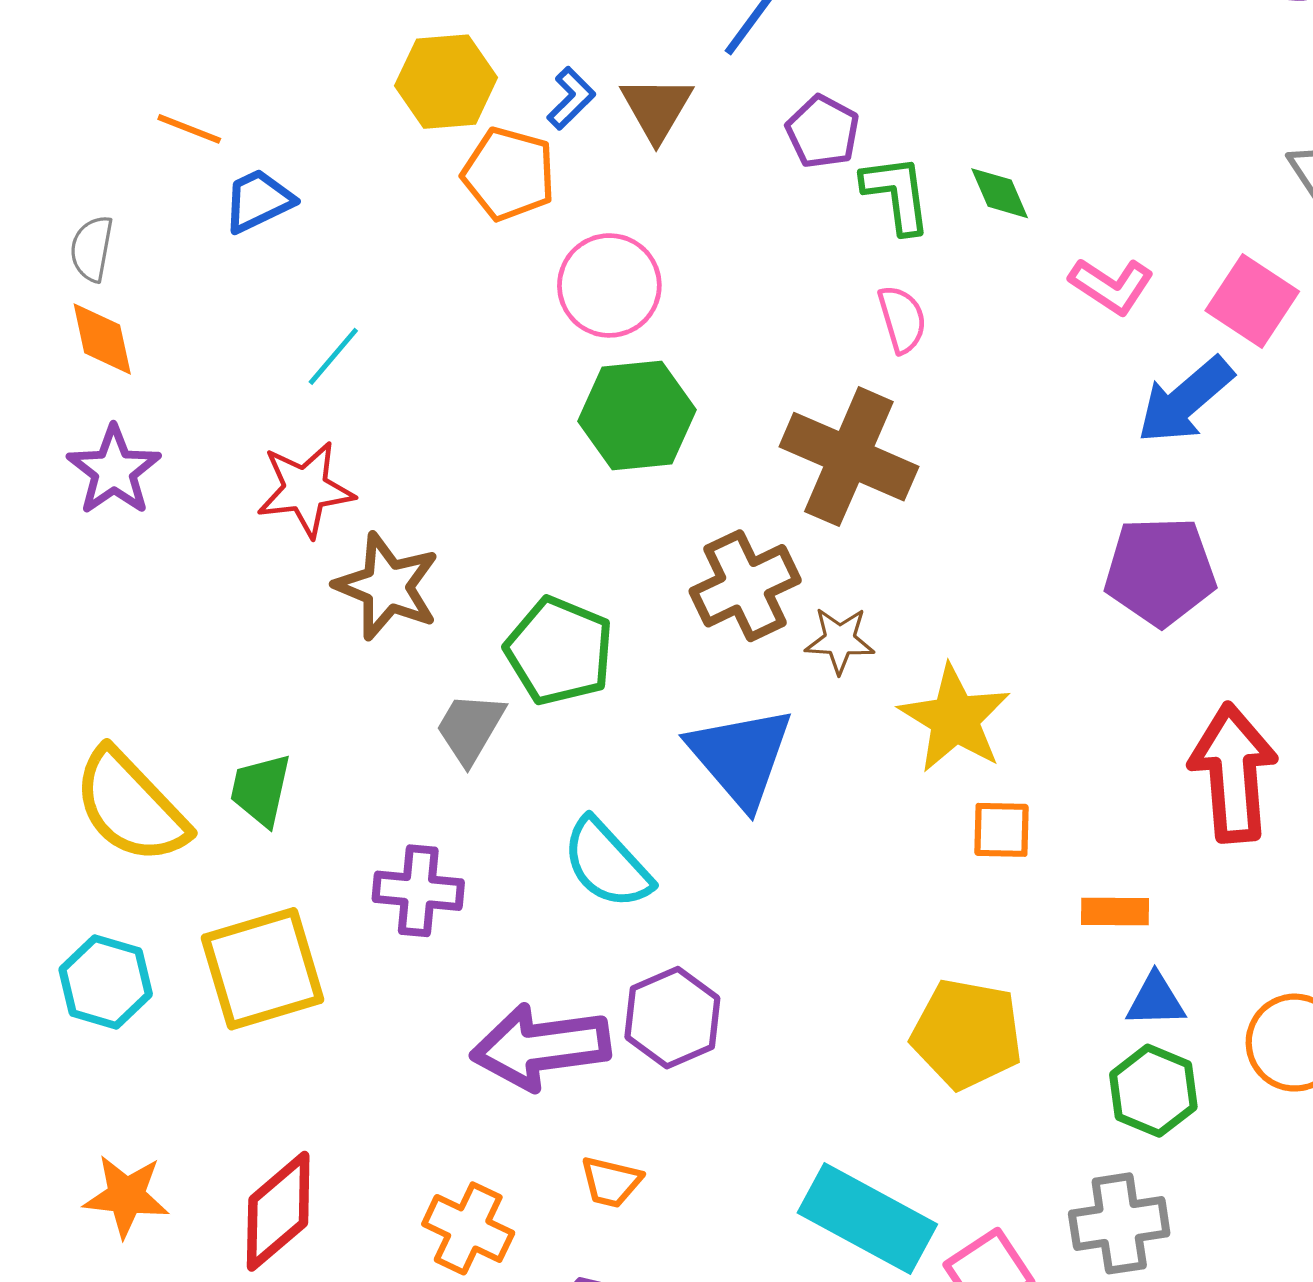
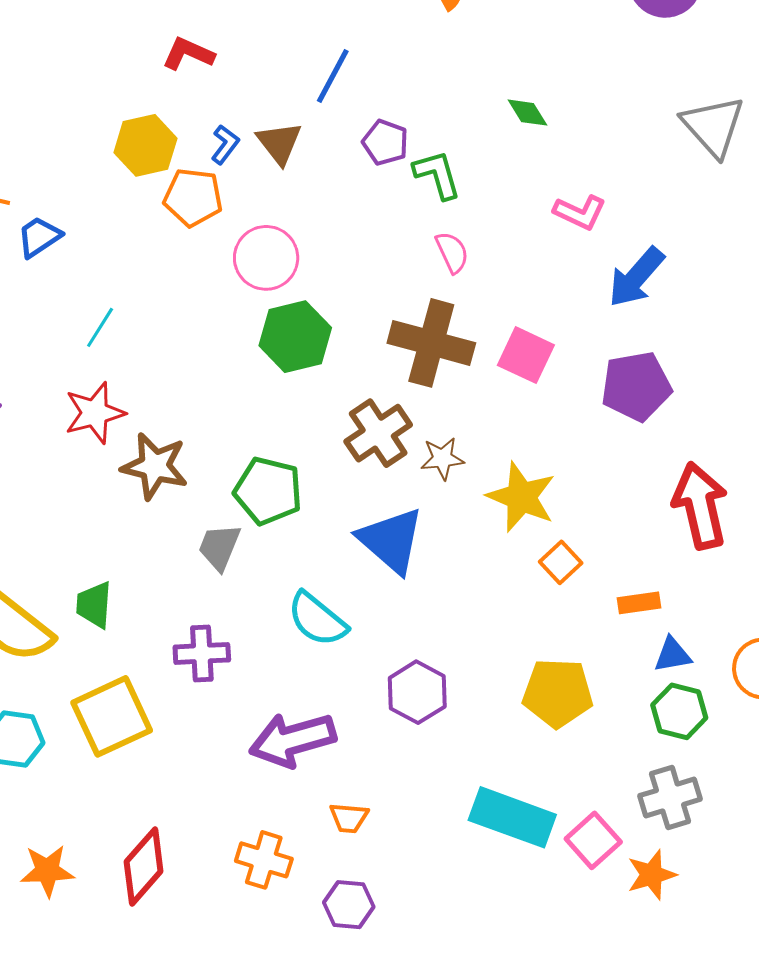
green diamond: (1000, 193) -> (528, 113), moved
pink square: (1252, 301) -> (526, 355), moved
orange square: (1002, 830) -> (561, 562), turned -36
purple hexagon: (672, 1018) -> (417, 692), moved

